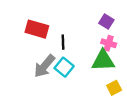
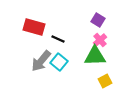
black line: (63, 42) -> (58, 39), turned -64
pink cross: (109, 43) -> (100, 40), turned 32

